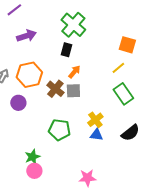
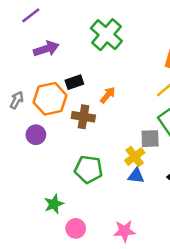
black rectangle: (66, 50) -> (74, 82), moved, turned 56
brown cross: (55, 89) -> (83, 117), turned -30
gray square: (73, 91) -> (150, 139), moved
pink circle: (34, 171) -> (76, 228), moved

